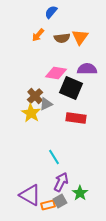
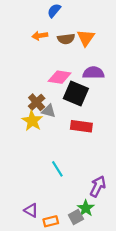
orange arrow: (38, 35) -> (40, 36), turned 40
gray triangle: (46, 104) -> (49, 111), turned 40
purple arrow: (61, 182) -> (98, 186), moved
purple triangle: (30, 195) -> (31, 210), size x0.6
gray square: (60, 201) -> (76, 217), moved

